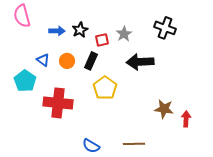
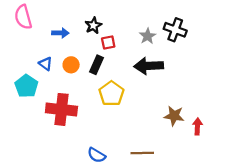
black star: (80, 30) -> (93, 26), moved
gray star: (124, 34) -> (148, 36), moved

